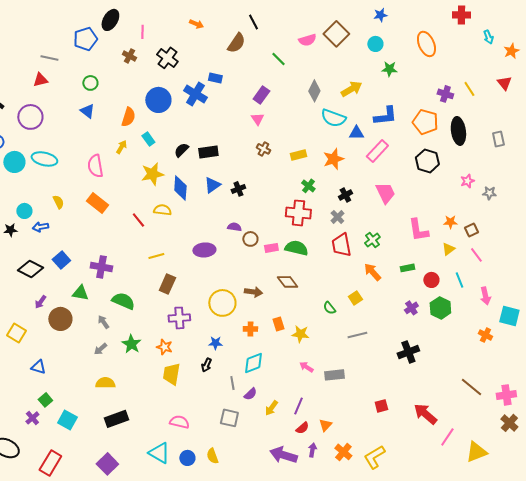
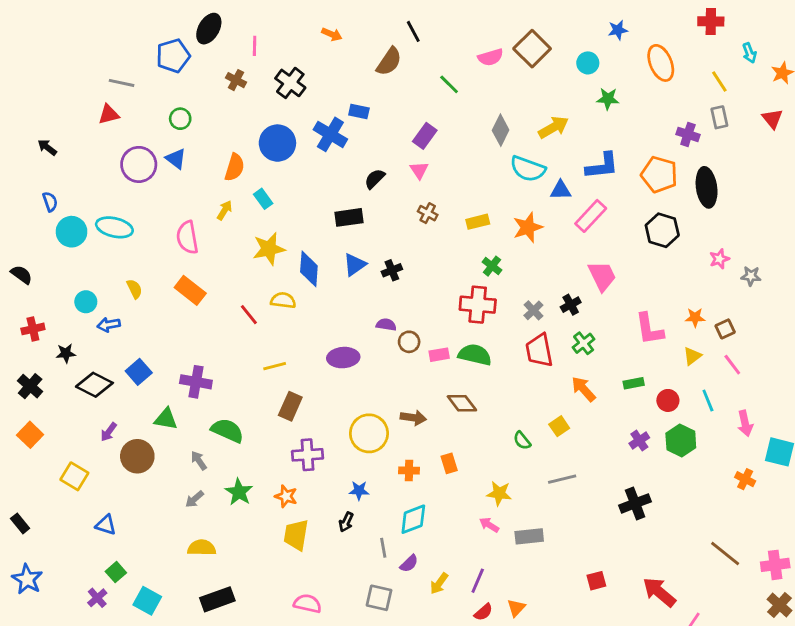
blue star: (380, 15) -> (618, 30), moved
yellow line: (469, 89) -> (719, 82), moved
purple circle: (30, 117) -> (139, 164), moved
gray rectangle: (498, 139) -> (719, 117), moved
black semicircle: (181, 150) -> (375, 179), moved
black cross: (345, 195) -> (571, 305), moved
black star: (10, 230) -> (66, 353), moved
yellow star: (300, 334) -> (499, 493), moved

